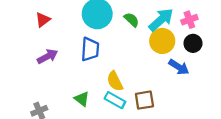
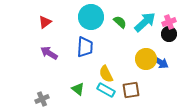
yellow circle: (162, 41) -> (146, 59), moved
black circle: (193, 43) -> (169, 34), moved
purple arrow: (48, 56) -> (49, 53), turned -120

